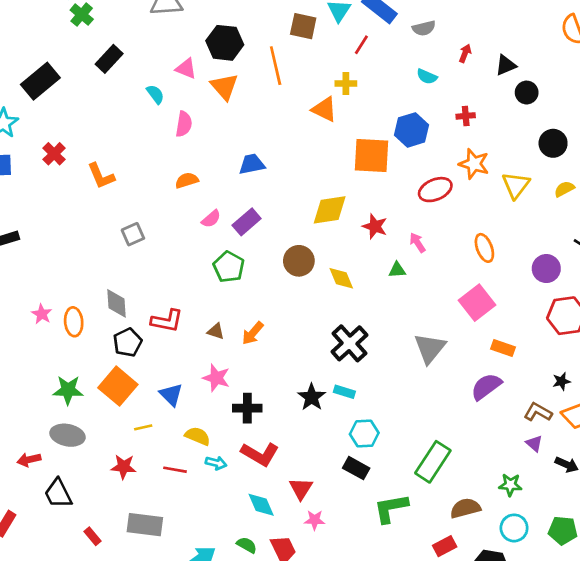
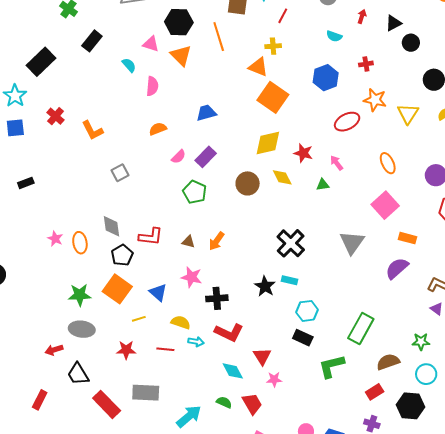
orange square: (372, 155) -> (273, 97), moved, turned 36
yellow diamond: (341, 278) -> (282, 177), moved
red rectangle: (93, 536) -> (107, 404), size x2.0

